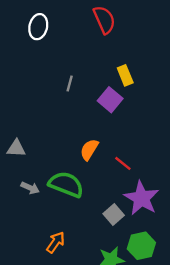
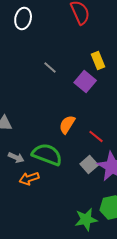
gray line: (70, 83) -> (50, 67), turned -64
gray square: (114, 214) -> (89, 164), moved
orange arrow: (56, 242) -> (29, 178), moved, turned -144

